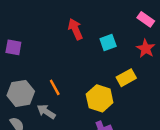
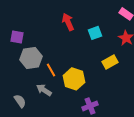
gray hexagon: (21, 93) -> (31, 58), moved
yellow hexagon: (100, 98) -> (74, 79), moved

